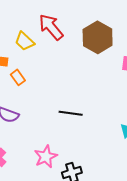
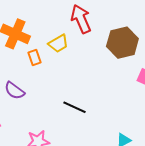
yellow trapezoid: (25, 41) -> (58, 43), moved, turned -90

